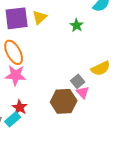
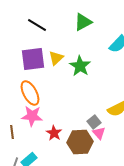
green star: (77, 25) -> (80, 66), moved, size x1.5
red star: (20, 107) -> (54, 133), moved

